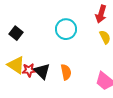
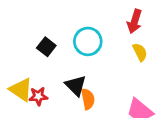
black square: (16, 33) -> (46, 47), moved
black triangle: (42, 71) -> (76, 86), moved

